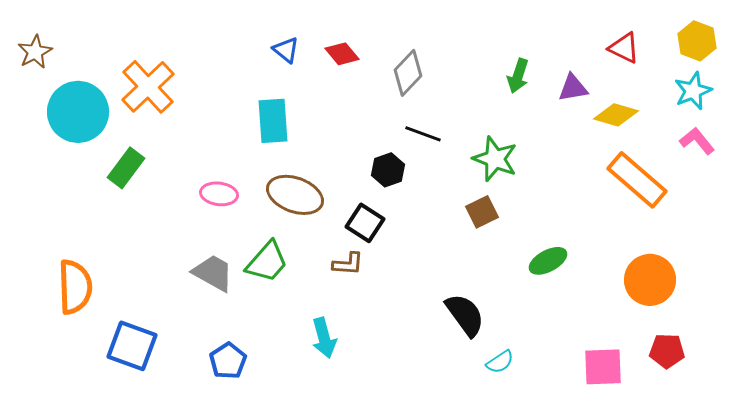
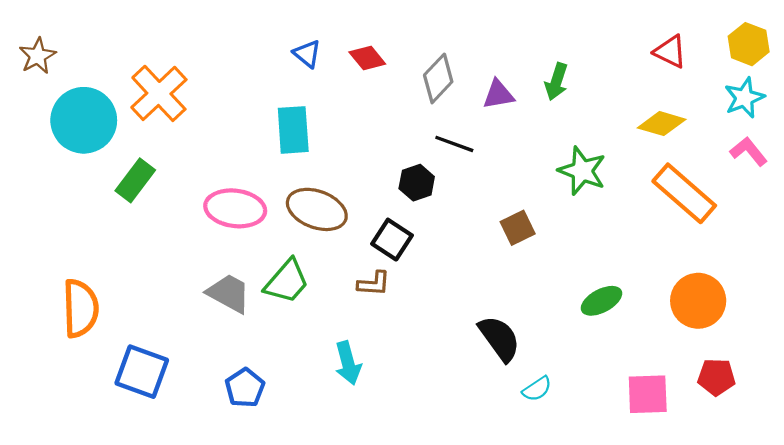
purple triangle: (573, 88) -> (498, 95), moved
green star: (495, 159) -> (582, 171), moved
pink ellipse: (219, 194) -> (235, 208), size x1.5
green ellipse: (548, 261) -> (601, 301), moved

